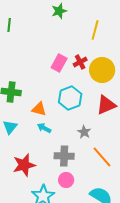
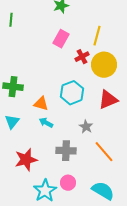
yellow line: (95, 30) -> (97, 36), moved
pink rectangle: (59, 63) -> (61, 39), moved
pink circle: (66, 180) -> (68, 183), moved

